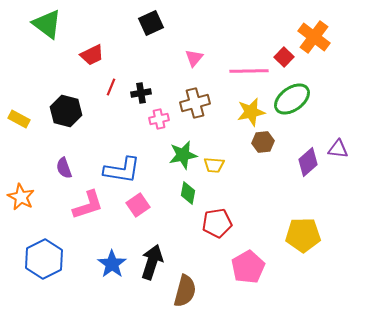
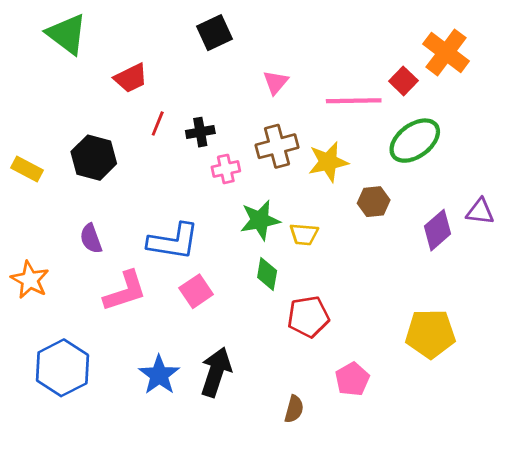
yellow star: (251, 112) -> (328, 162), moved
pink pentagon: (248, 267) -> (352, 379), size x0.7
brown semicircle: (185, 291) -> (294, 409), moved, size x0.6

